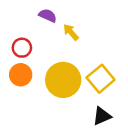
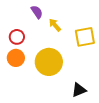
purple semicircle: (48, 15) -> (37, 12), turned 32
yellow square: (101, 79) -> (85, 37), moved, turned 30

